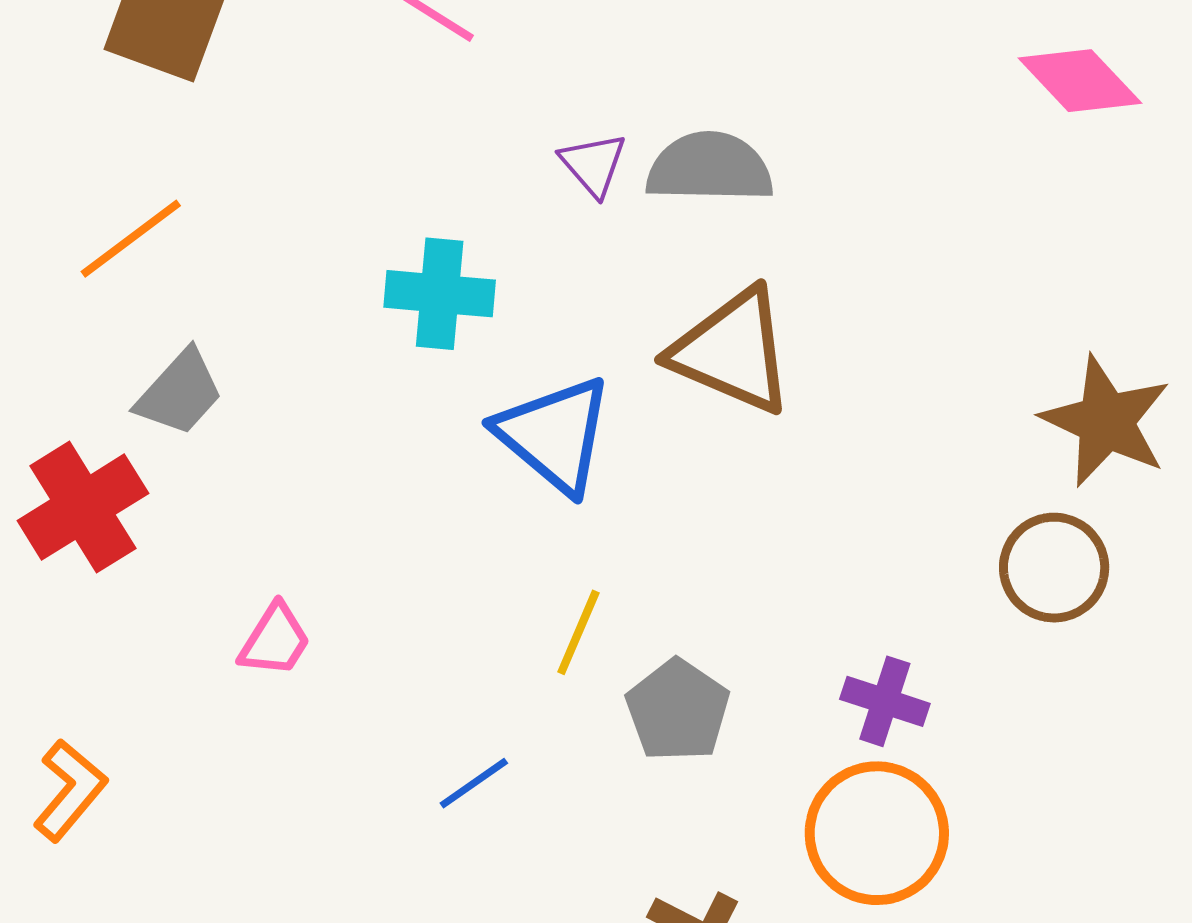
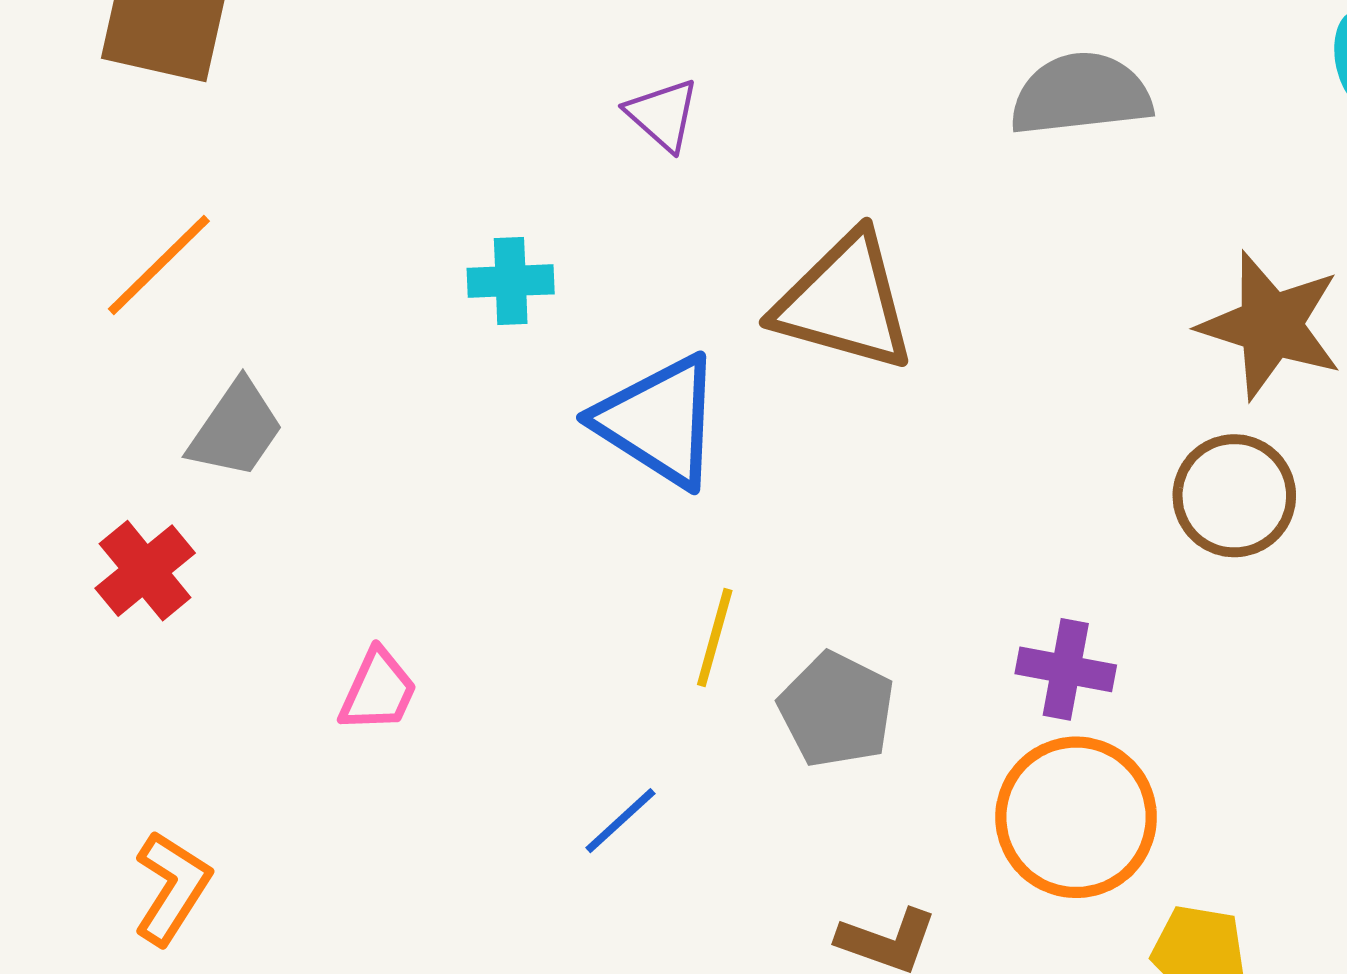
gray semicircle: (710, 168) -> (1081, 94), moved
cyan cross: (440, 294) -> (511, 281), size x0.7
red cross: (83, 507) -> (145, 571), size x0.7

